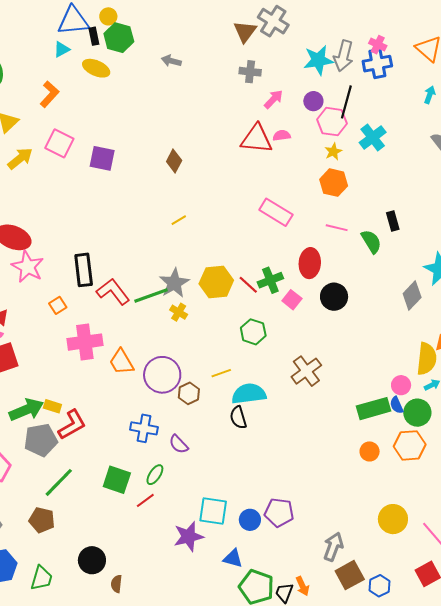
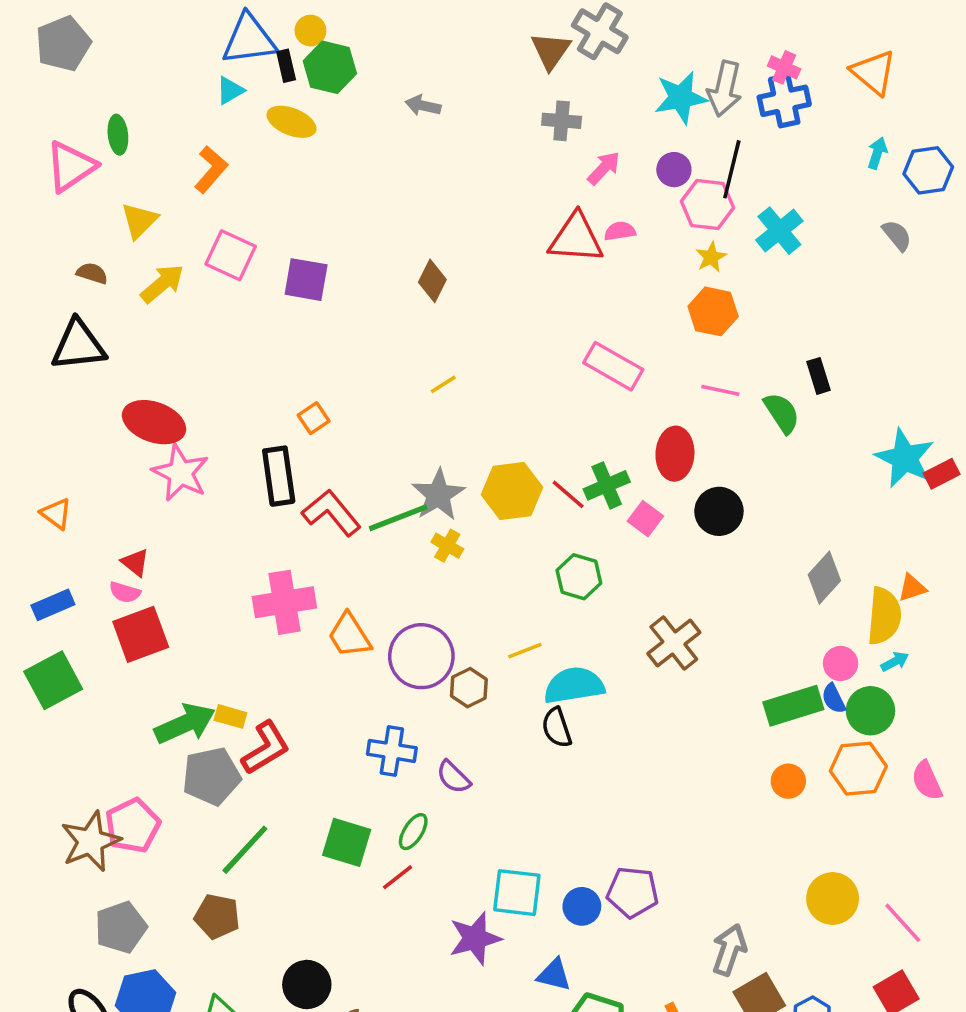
gray diamond: (412, 295) -> (824, 578), moved
orange square: (58, 305) -> (314, 418), moved

